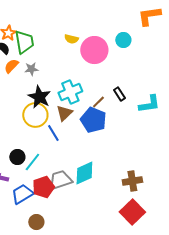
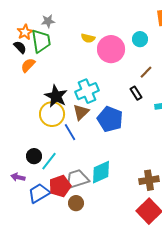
gray star: (31, 69) -> (48, 21), moved
brown line: (98, 102) -> (146, 72), moved
brown circle: (36, 222) -> (76, 203), moved

